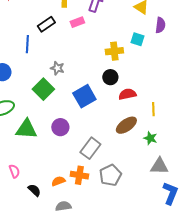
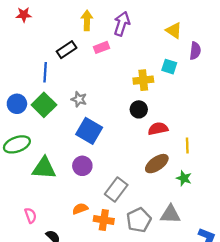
green square: (43, 89) -> (44, 105), moved
blue square: (84, 96) -> (89, 131), moved, turned -30
gray triangle: (159, 166) -> (170, 214), moved
orange semicircle: (58, 181) -> (80, 209), moved

